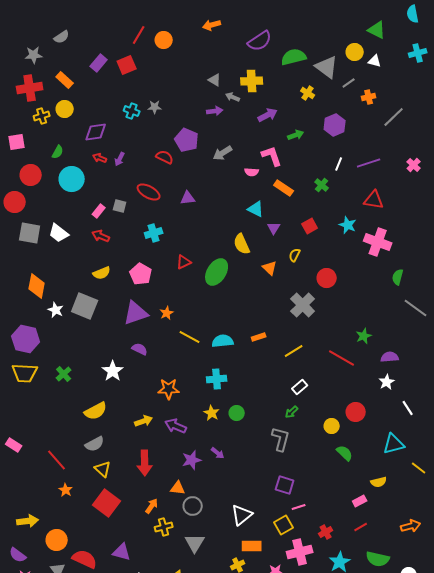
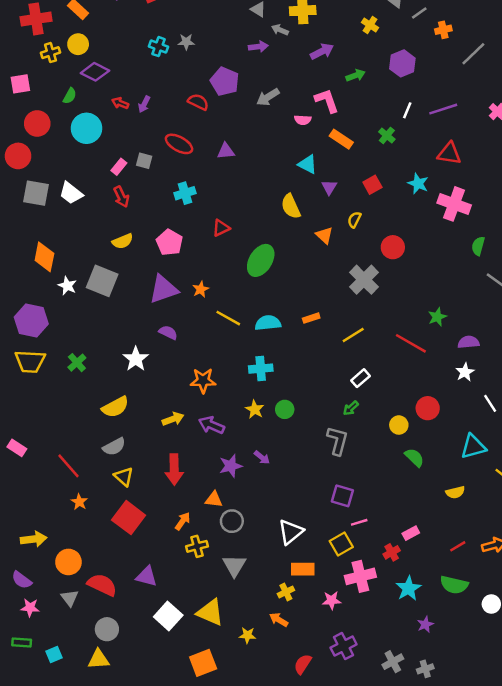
purple diamond: (96, 132) -> (95, 72), moved, turned 35
red arrow: (101, 236) -> (121, 197), turned -138
green ellipse: (217, 272) -> (261, 260), moved
pink rectangle: (360, 501) -> (411, 533), moved
red line: (361, 527) -> (458, 546), moved

